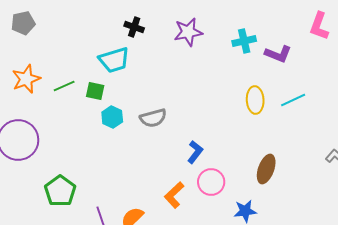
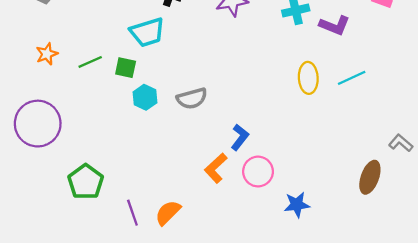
orange star: (26, 79) -> (47, 54), size x0.7
brown ellipse: (266, 169) -> (370, 177), moved
orange L-shape: (174, 195) -> (216, 168), moved

